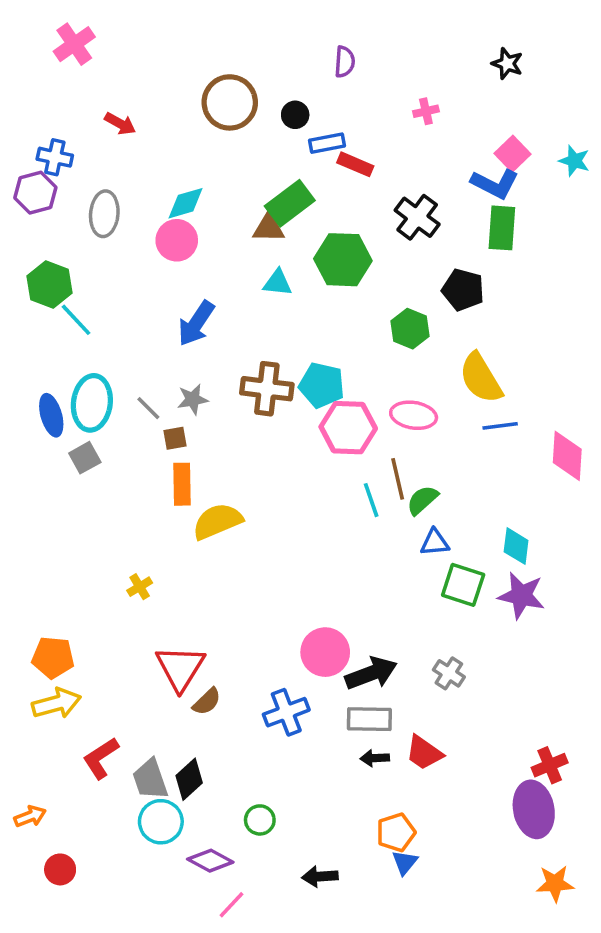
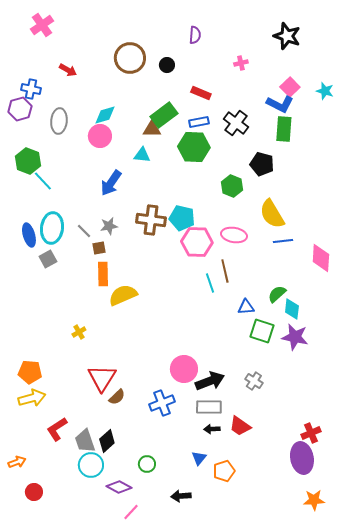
black star: (507, 64) -> (287, 36), size x1.5
blue rectangle: (327, 143) -> (199, 122), moved
cyan triangle: (277, 283) -> (142, 155), moved
green semicircle: (422, 500) -> (277, 294), moved
blue triangle: (405, 862) -> (199, 458), moved

